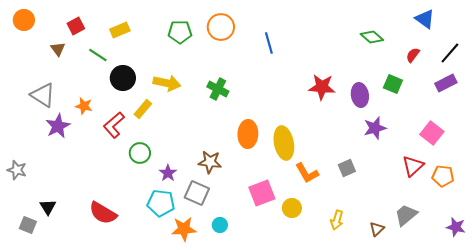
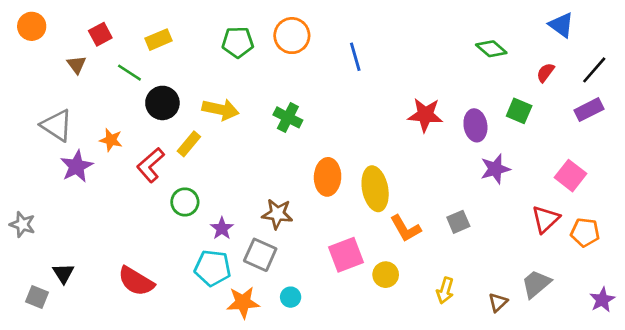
purple star: (456, 227) -> (602, 300), turned 30

